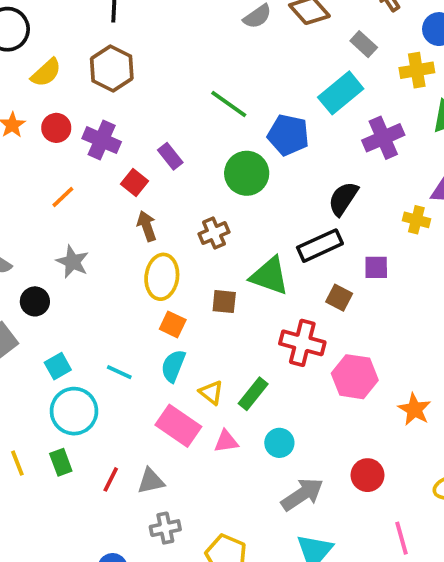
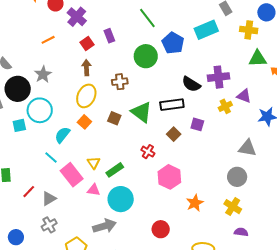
purple cross: (383, 138) -> (218, 77), moved
black semicircle: (343, 199) -> (191, 84), turned -108
yellow cross: (416, 220) -> (225, 106), turned 32
black circle: (35, 301) -> (18, 89), size x1.6
red cross: (302, 343) -> (148, 152), size x0.6
cyan semicircle: (173, 366) -> (62, 135), moved
cyan line: (119, 372) -> (51, 157), moved
cyan circle: (74, 411) -> (40, 110), moved
cyan circle: (279, 443) -> (121, 199), size x1.6
gray triangle: (151, 481) -> (49, 199), turned -35
gray arrow: (302, 494) -> (105, 226), moved
gray cross: (165, 528) -> (49, 225), turned -35

